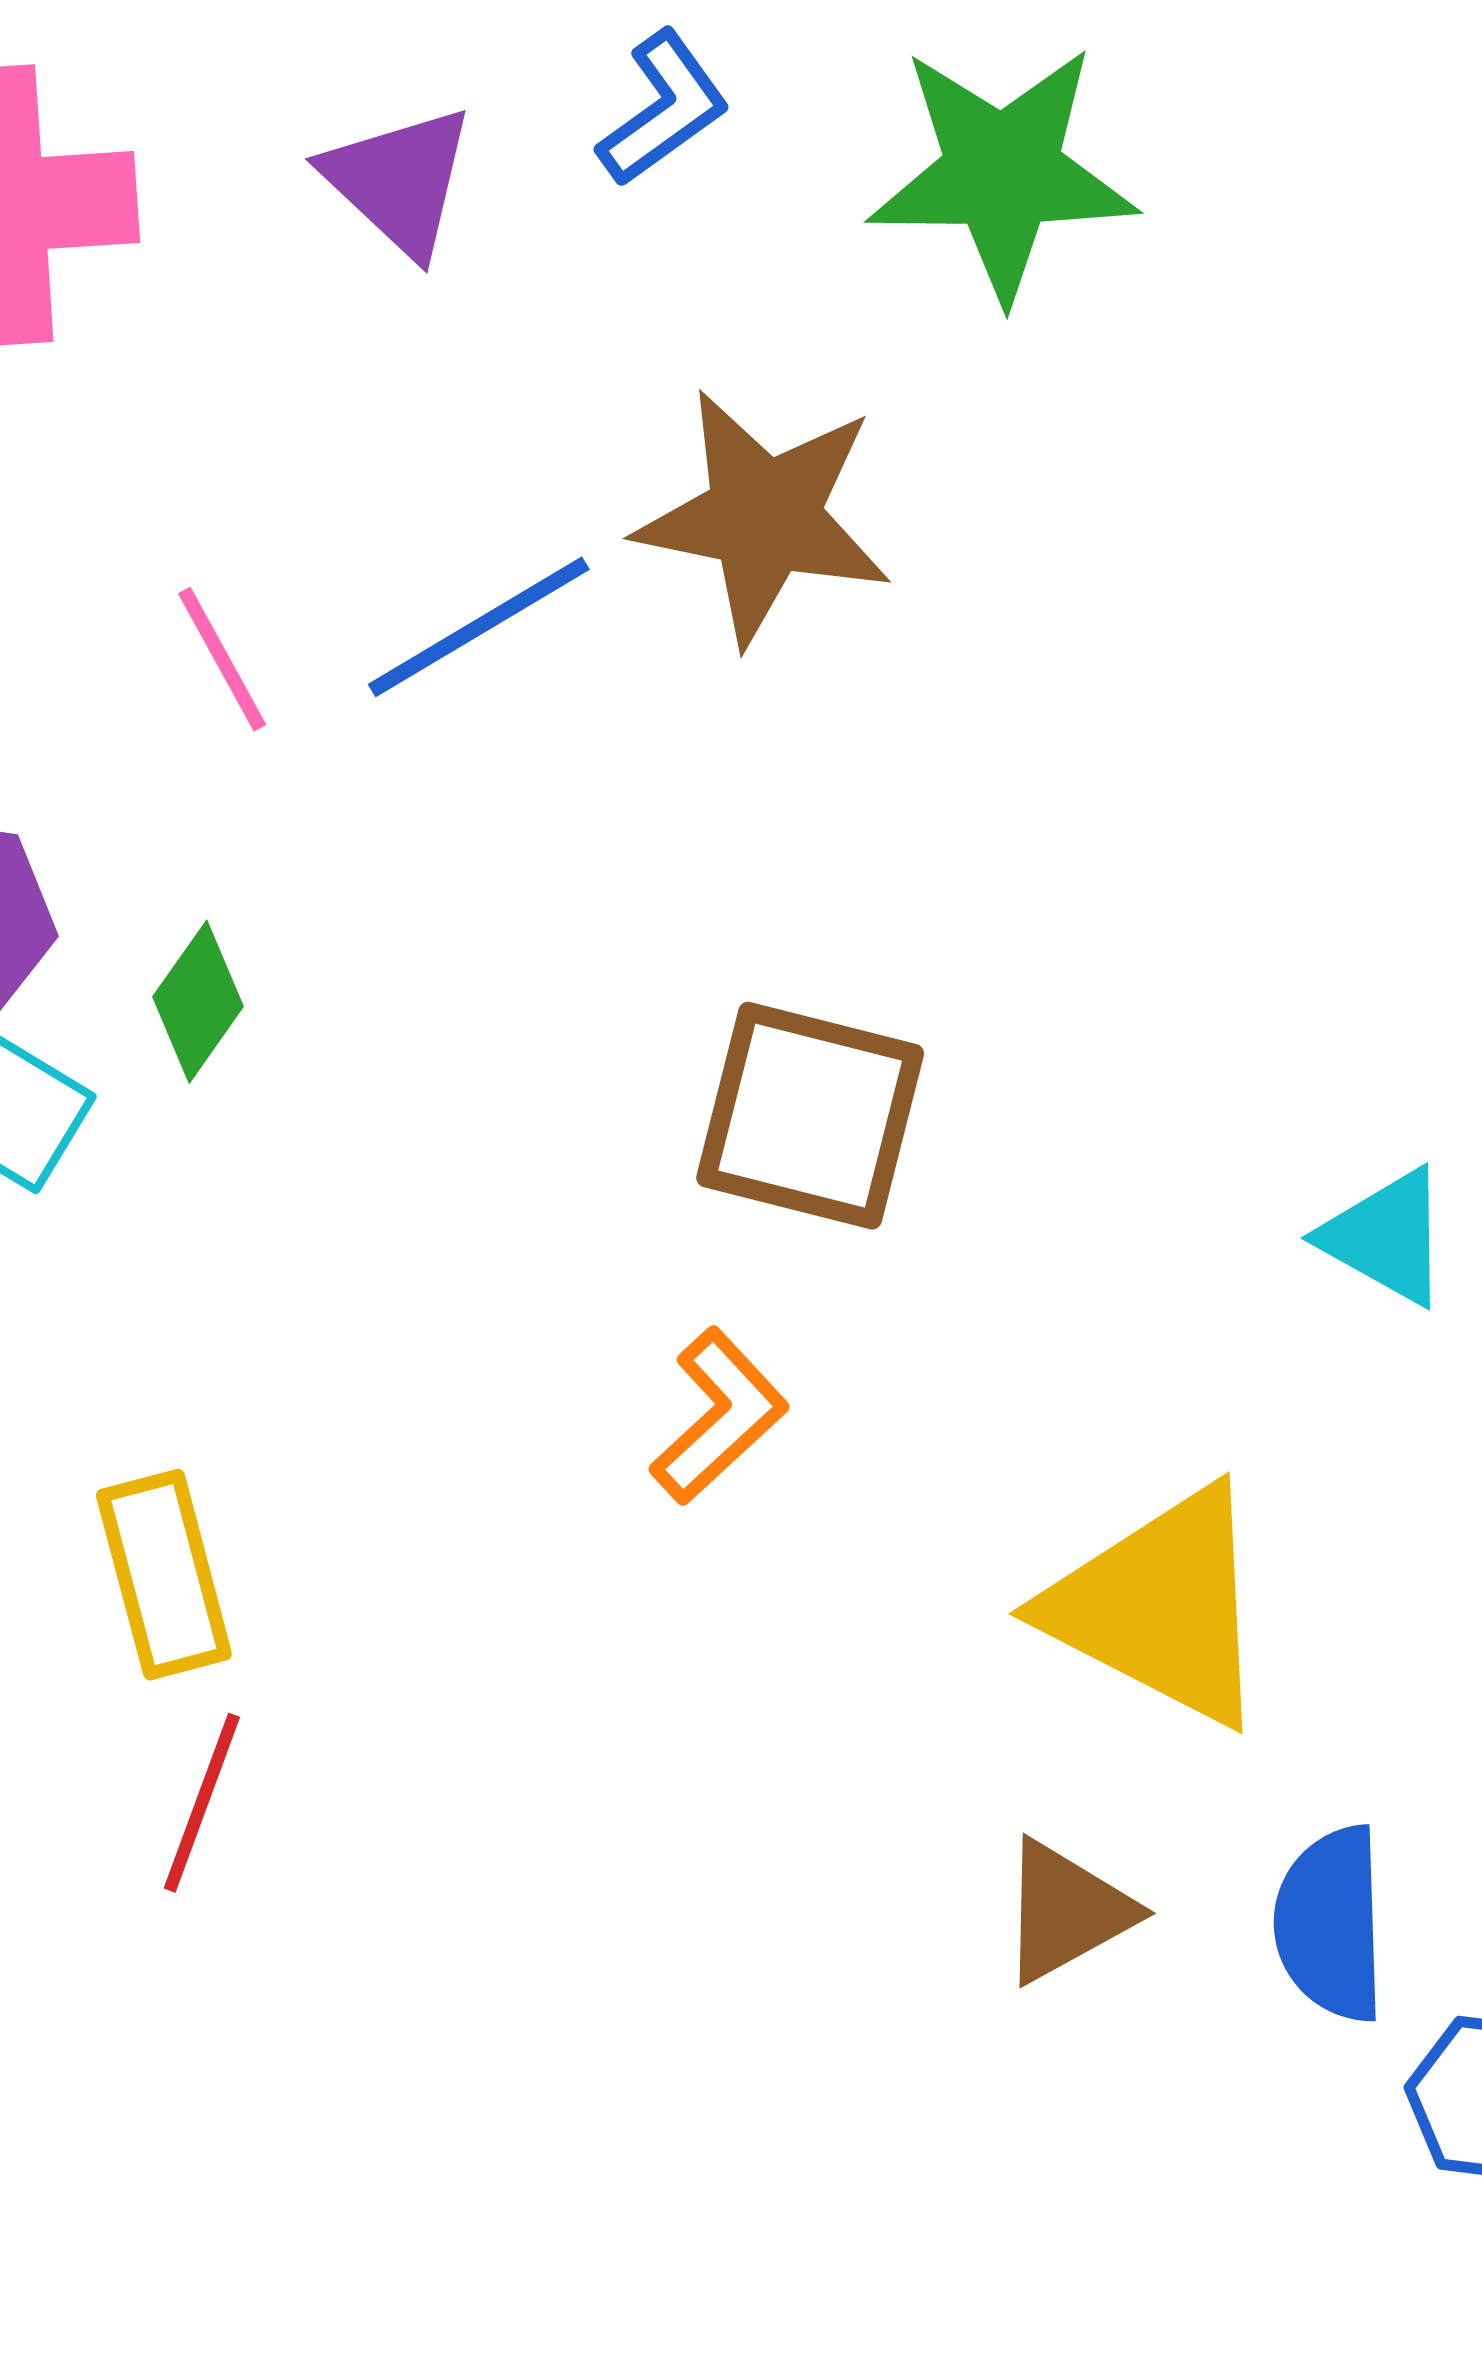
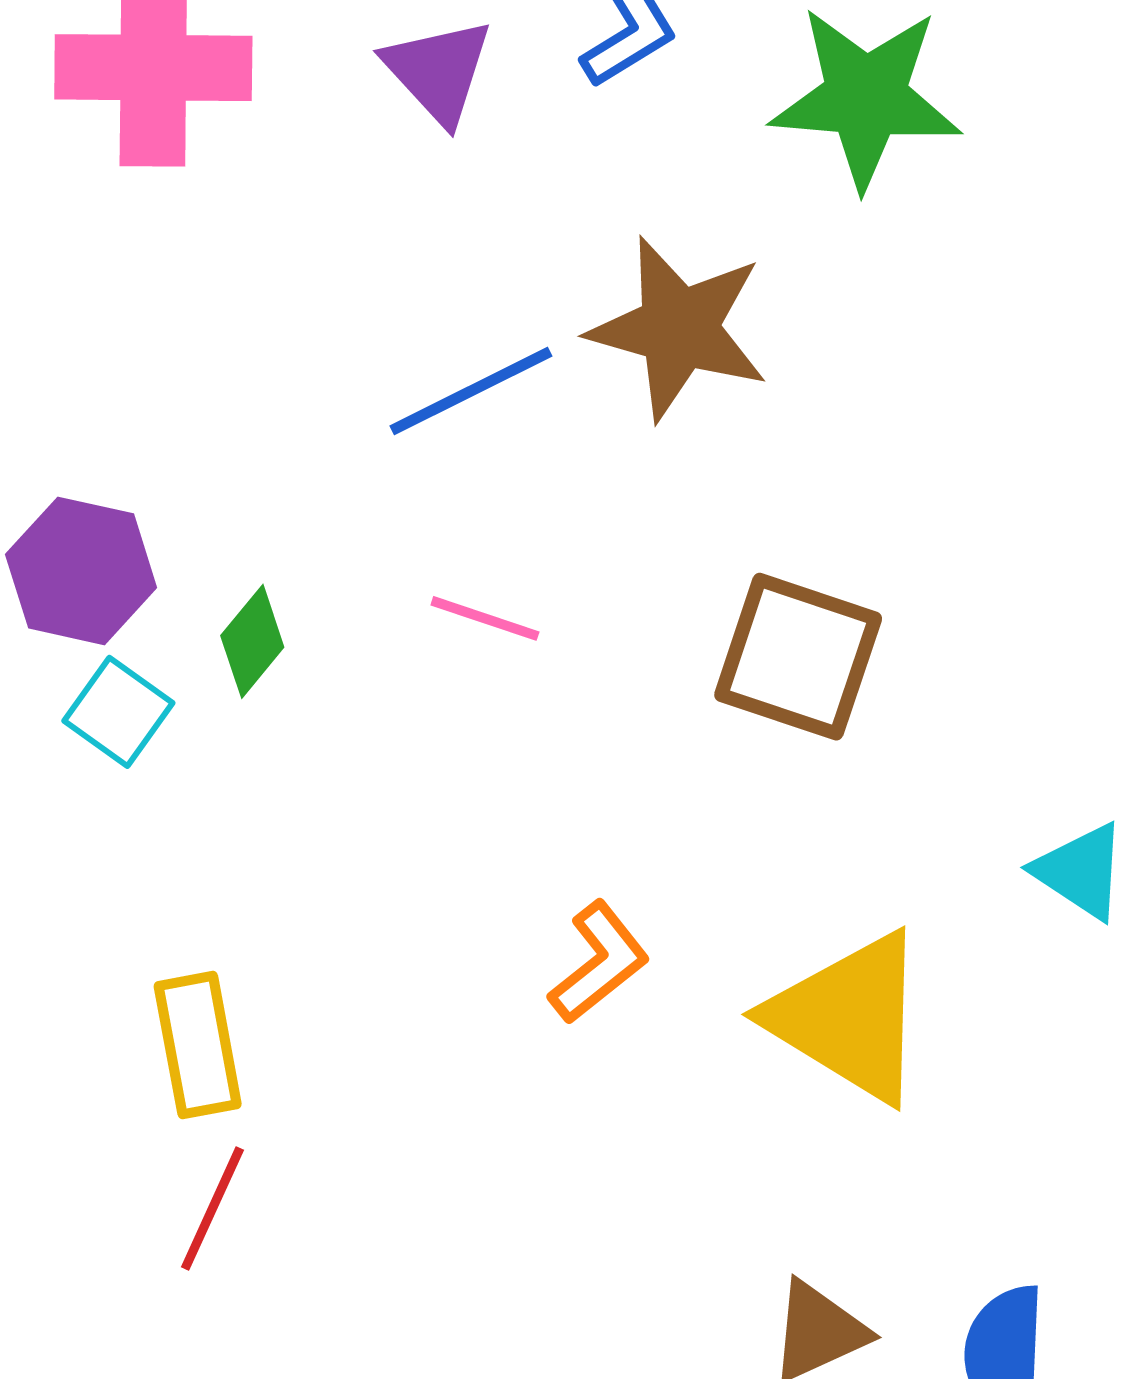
pink line: (222, 659) -> (485, 618), moved, turned -47
brown square: (810, 1116) -> (798, 657), moved
yellow triangle: (1160, 1606) -> (849, 1017), moved

